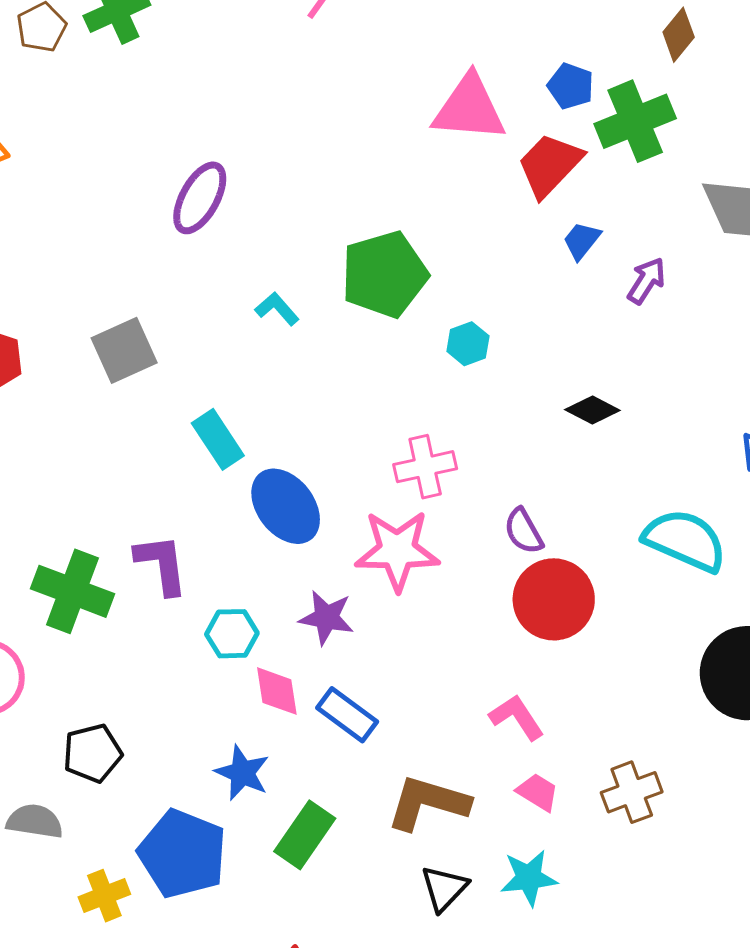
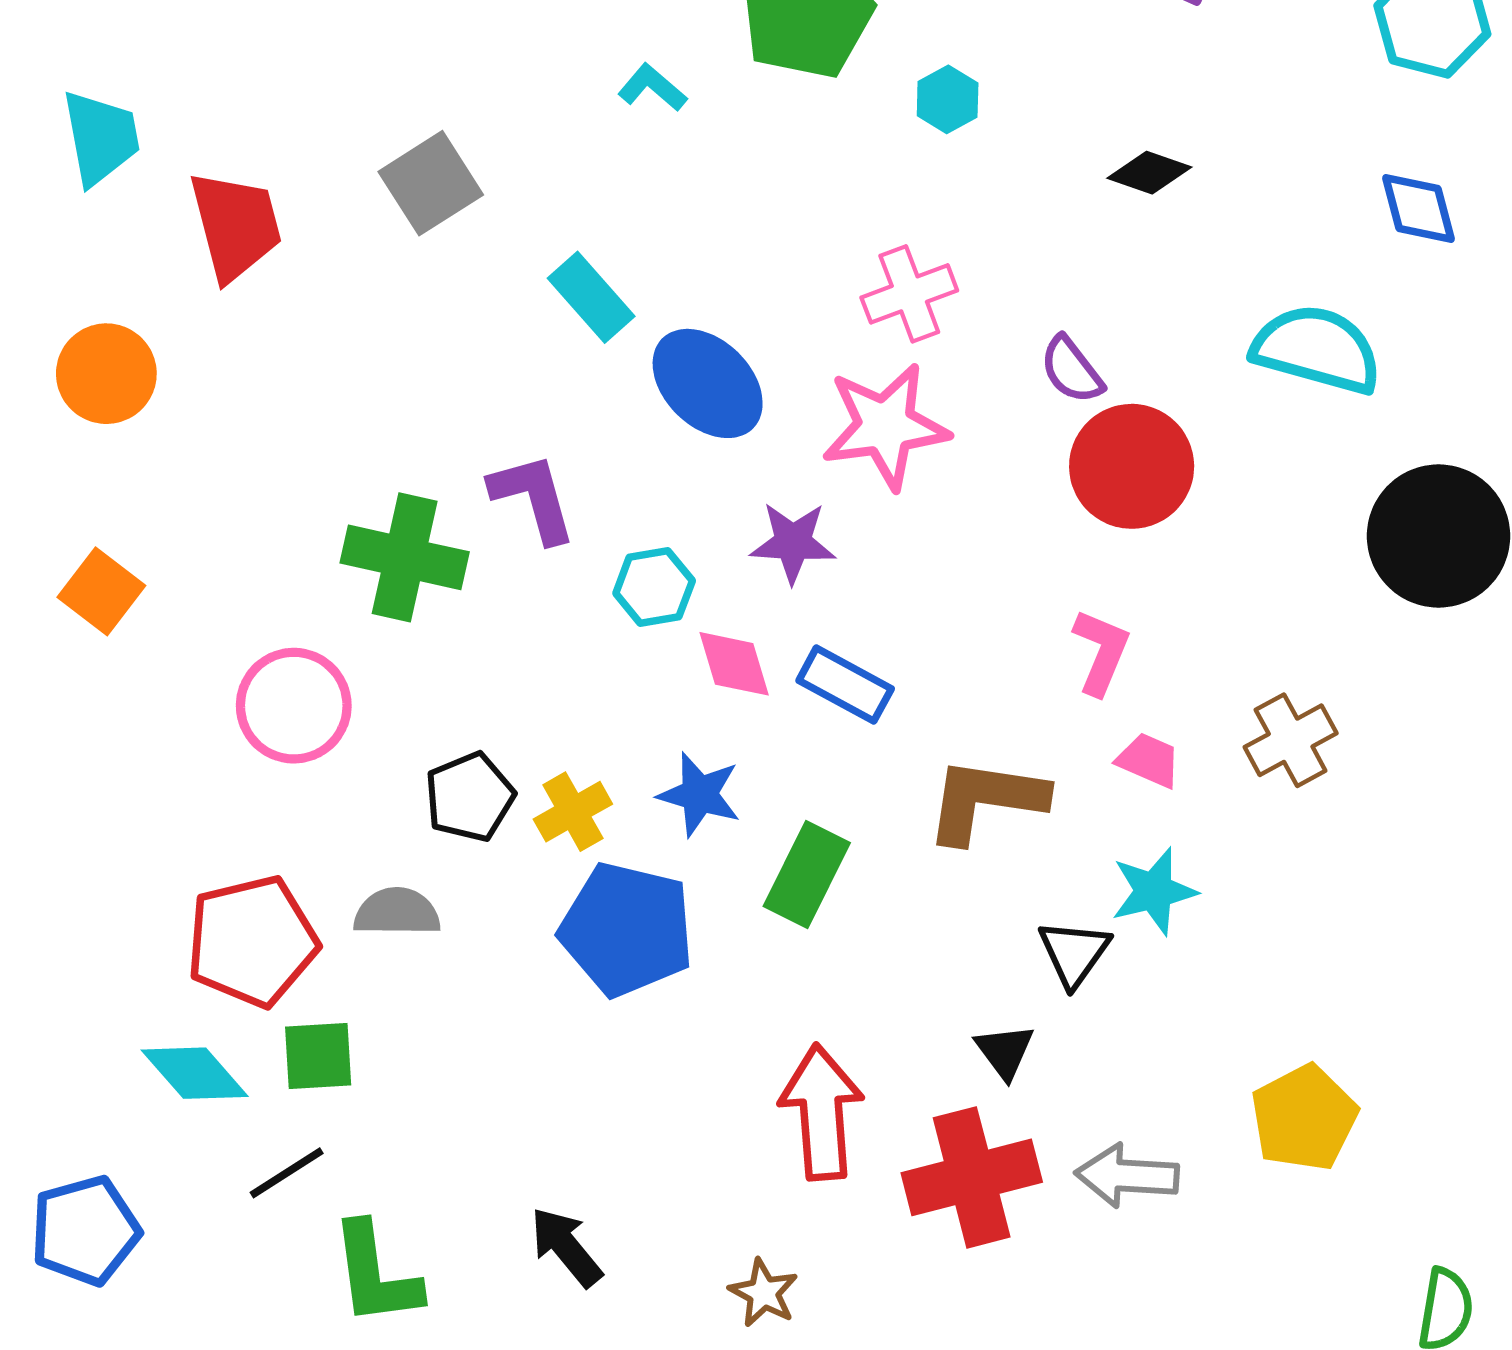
pink L-shape: (517, 717) -> (1101, 652), turned 64
black triangle: (444, 888) -> (1074, 953), moved
yellow cross: (104, 896) -> (573, 812), moved

